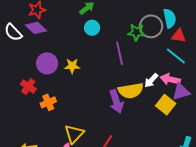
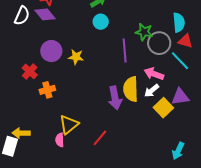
gray circle: (151, 26) -> (159, 43), moved
white semicircle: (13, 32) -> (22, 16), turned -120
pink arrow: (170, 79) -> (154, 74), moved
white arrow: (151, 80) -> (152, 91), moved
yellow semicircle: (131, 91) -> (131, 89), turned 90

